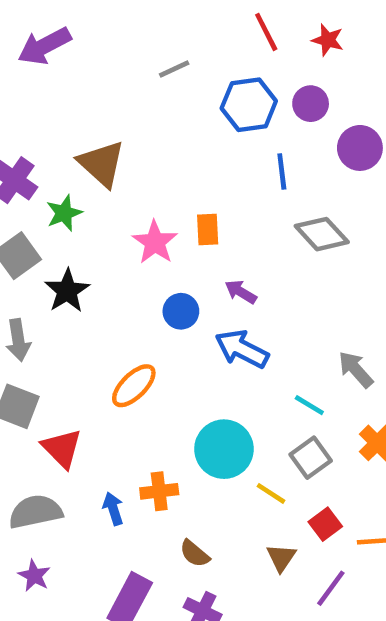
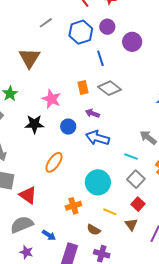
brown triangle: (102, 164) -> (29, 58), moved, turned 30
orange rectangle: (208, 230) -> (83, 88), moved
gray diamond: (322, 234) -> (109, 88), moved
black star: (67, 291) -> (34, 124), moved, turned -30
yellow line: (271, 493) -> (110, 212), moved
blue arrow: (113, 509) -> (49, 235), moved, turned 152
red square: (325, 524) -> (138, 204), moved

